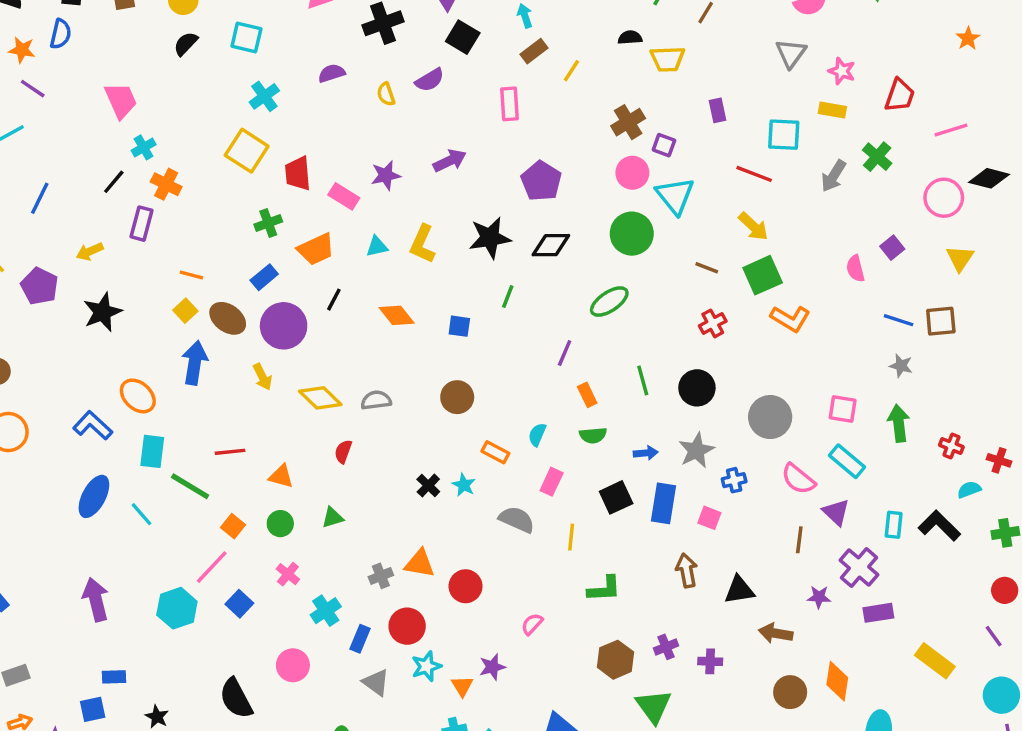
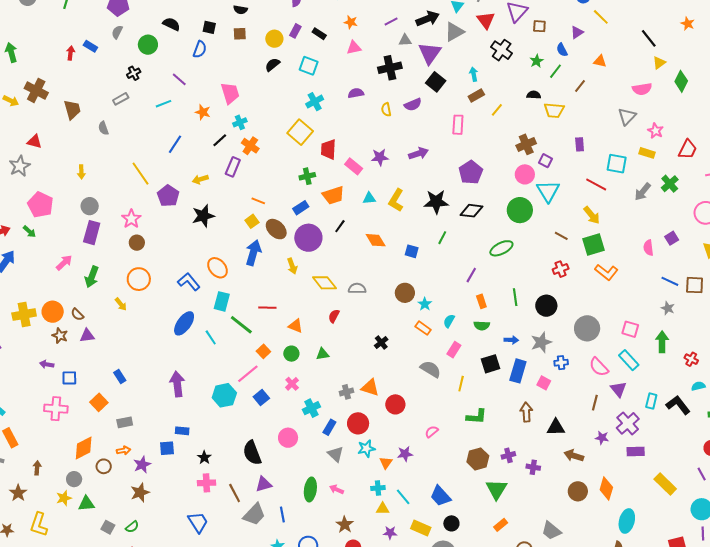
orange star: (22, 50) -> (203, 112), moved
cyan star: (464, 485) -> (425, 304), moved

